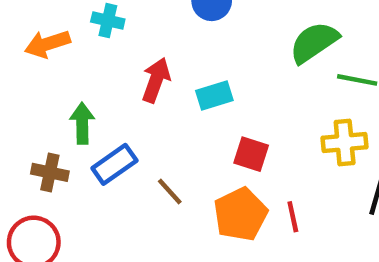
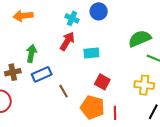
cyan cross: (108, 21) -> (72, 18), moved
brown cross: (50, 172) -> (13, 72), turned -35
orange pentagon: (240, 214) -> (92, 107), turned 30

